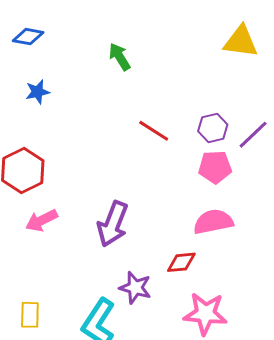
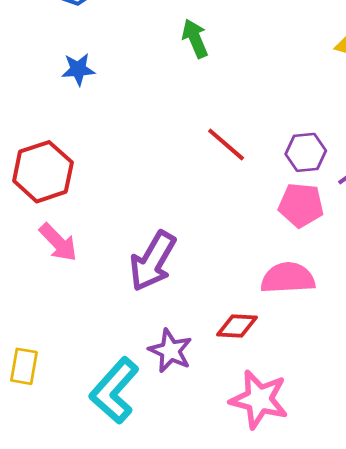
pink arrow: (42, 220) -> (58, 242), turned -116

